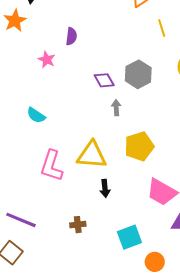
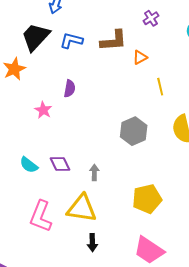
purple diamond: (104, 80) -> (60, 164), moved
gray arrow: (116, 108) -> (94, 172), moved
yellow pentagon: (139, 146) -> (147, 199), moved

